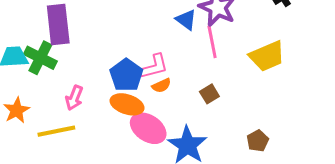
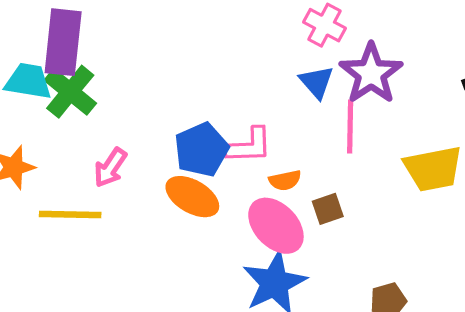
purple rectangle: (58, 24) -> (63, 42), moved
orange semicircle: (161, 86) -> (285, 180), moved
pink ellipse: (148, 128) -> (276, 226), moved

